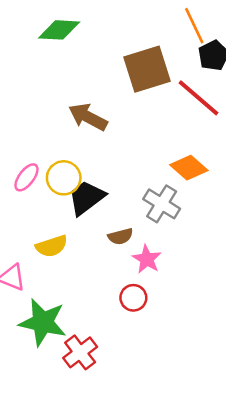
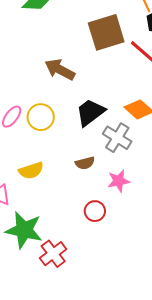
black trapezoid: (86, 198) -> (90, 112), moved
pink star: (147, 259) -> (119, 181), moved, turned 30

